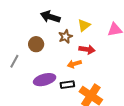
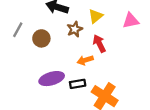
red arrow: (87, 49) -> (99, 44), turned -126
gray line: (14, 61) -> (18, 30), moved

